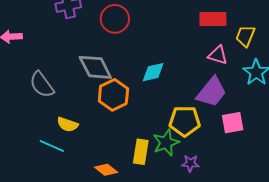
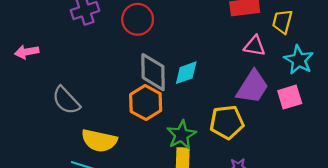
gray diamond: (95, 67) -> (153, 72), moved, turned 33
pink square: (233, 123) -> (290, 97), moved
yellow semicircle: (68, 124) -> (99, 141), size x1.5
green star: (166, 143) -> (181, 135), moved

